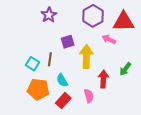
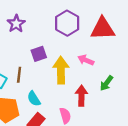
pink arrow: (109, 39) -> (86, 60), moved

